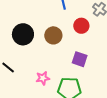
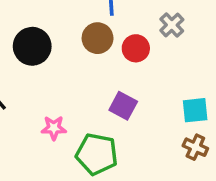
brown circle: (53, 35) -> (98, 38), moved

